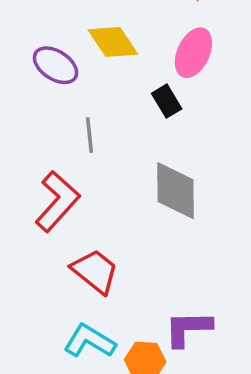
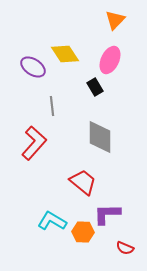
red trapezoid: (95, 271) -> (83, 182), moved

